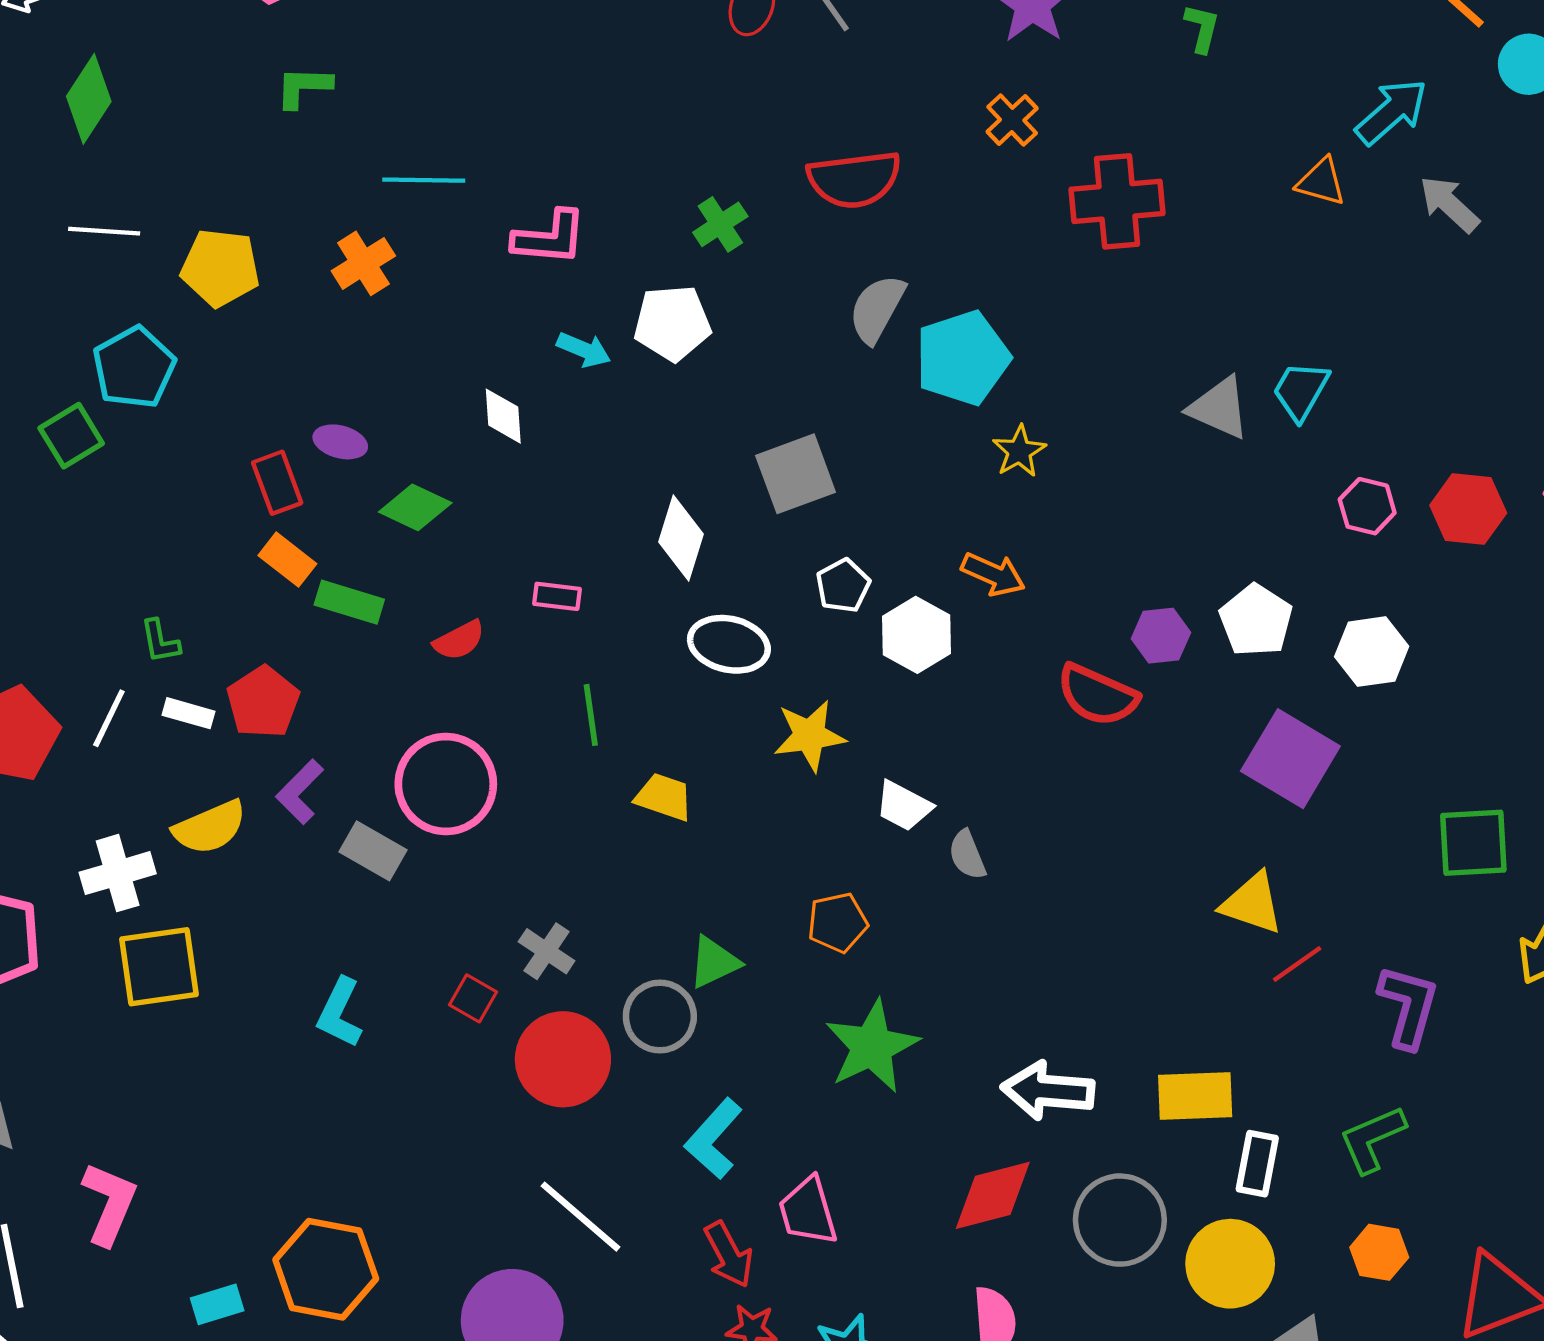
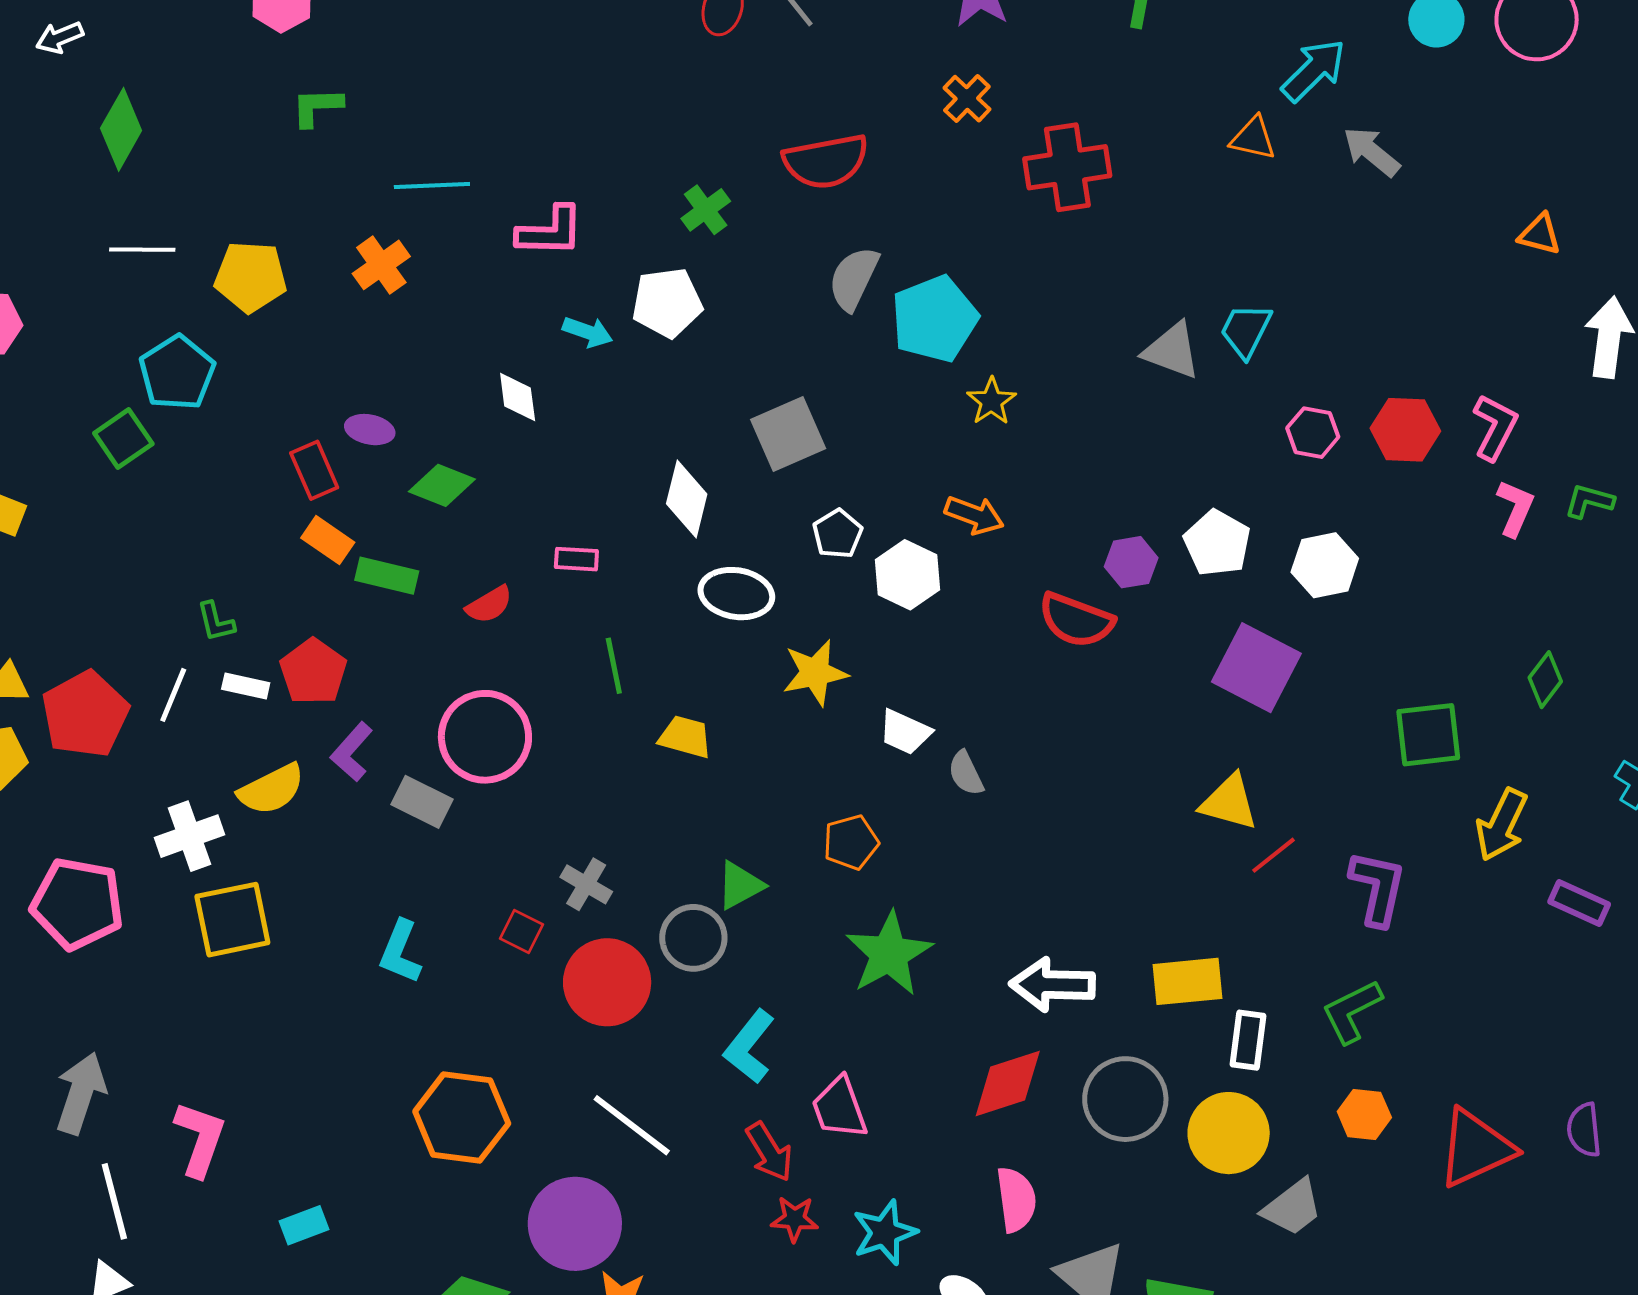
orange hexagon: (326, 1269) -> (462, 1118), moved

